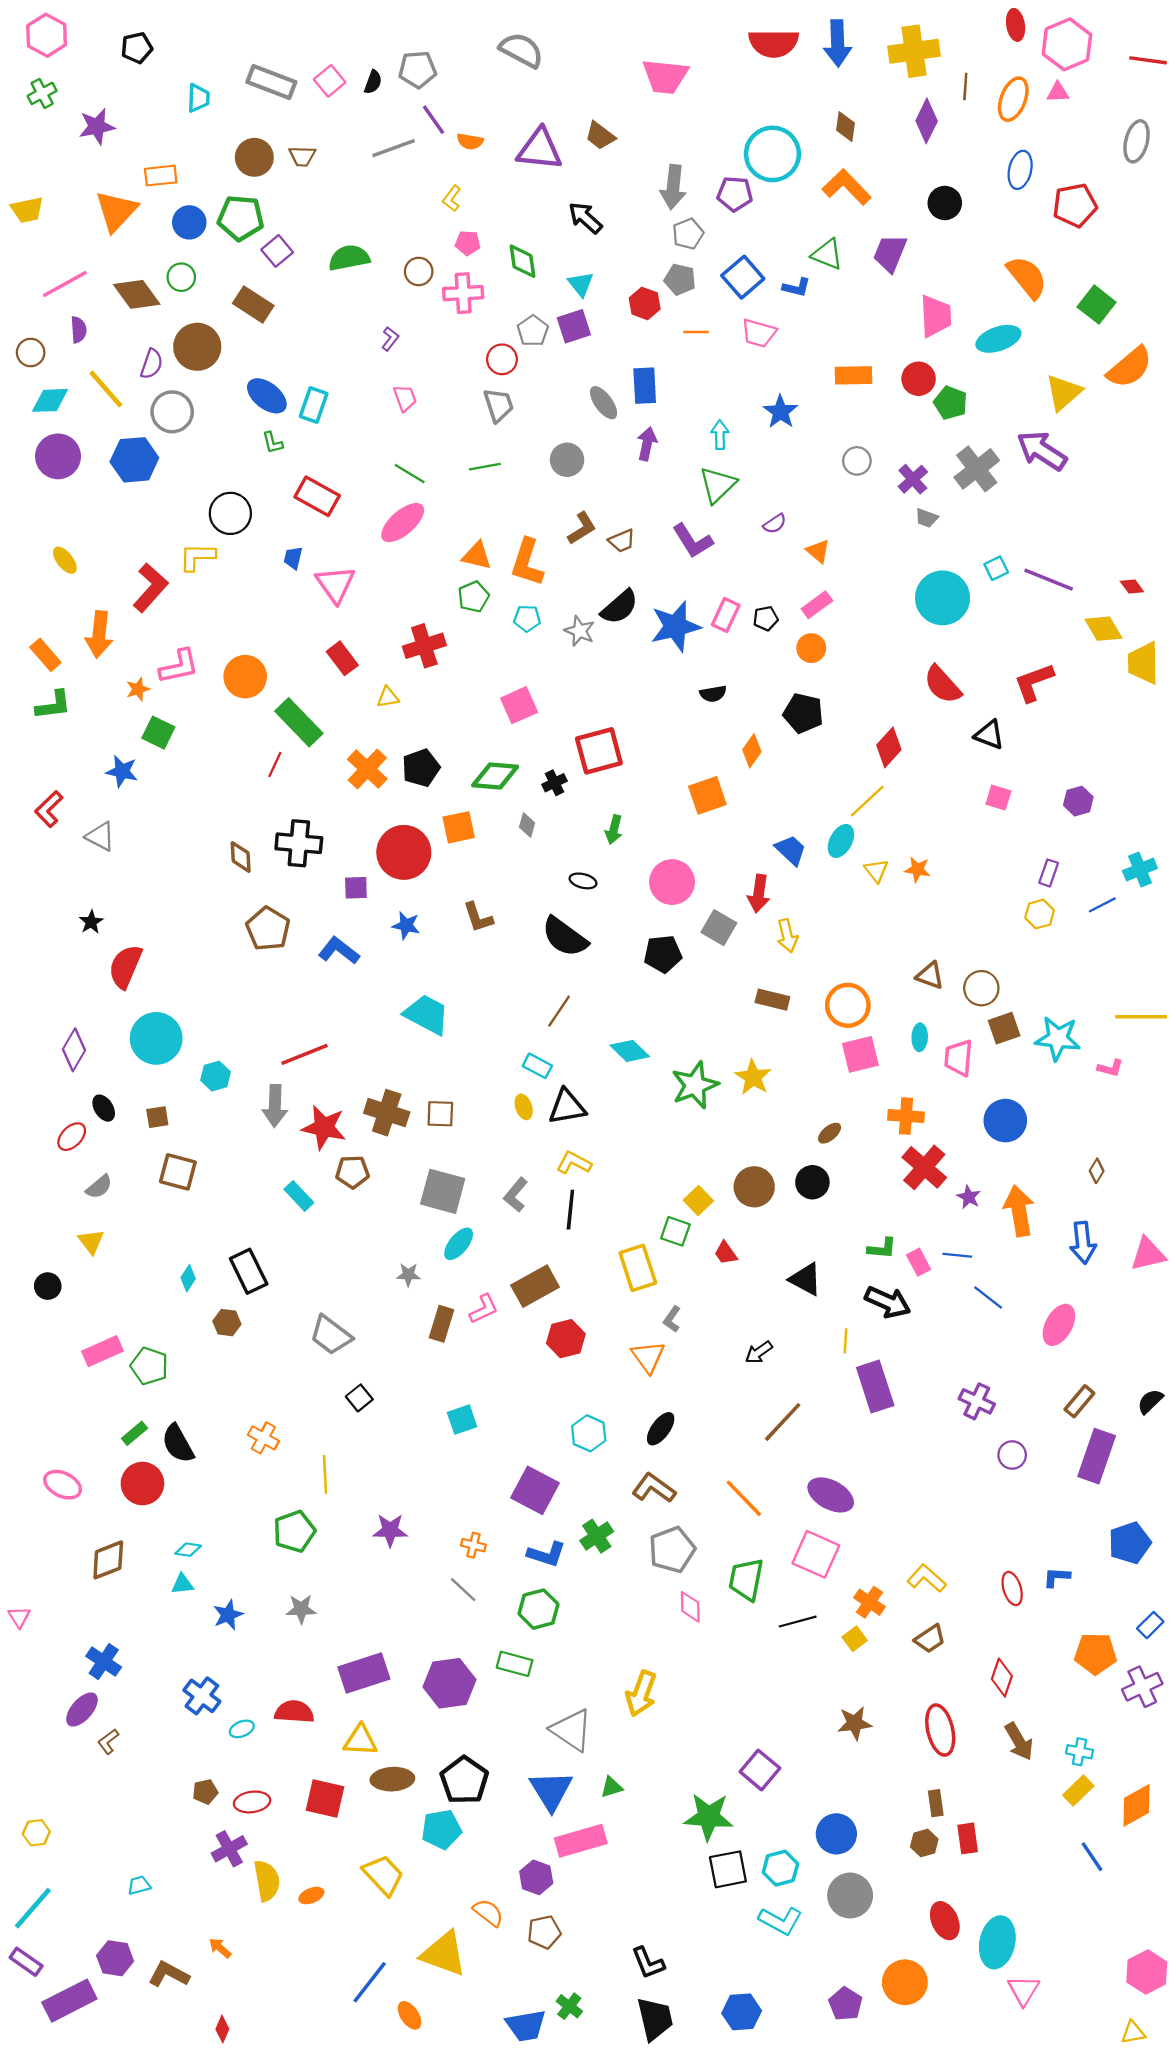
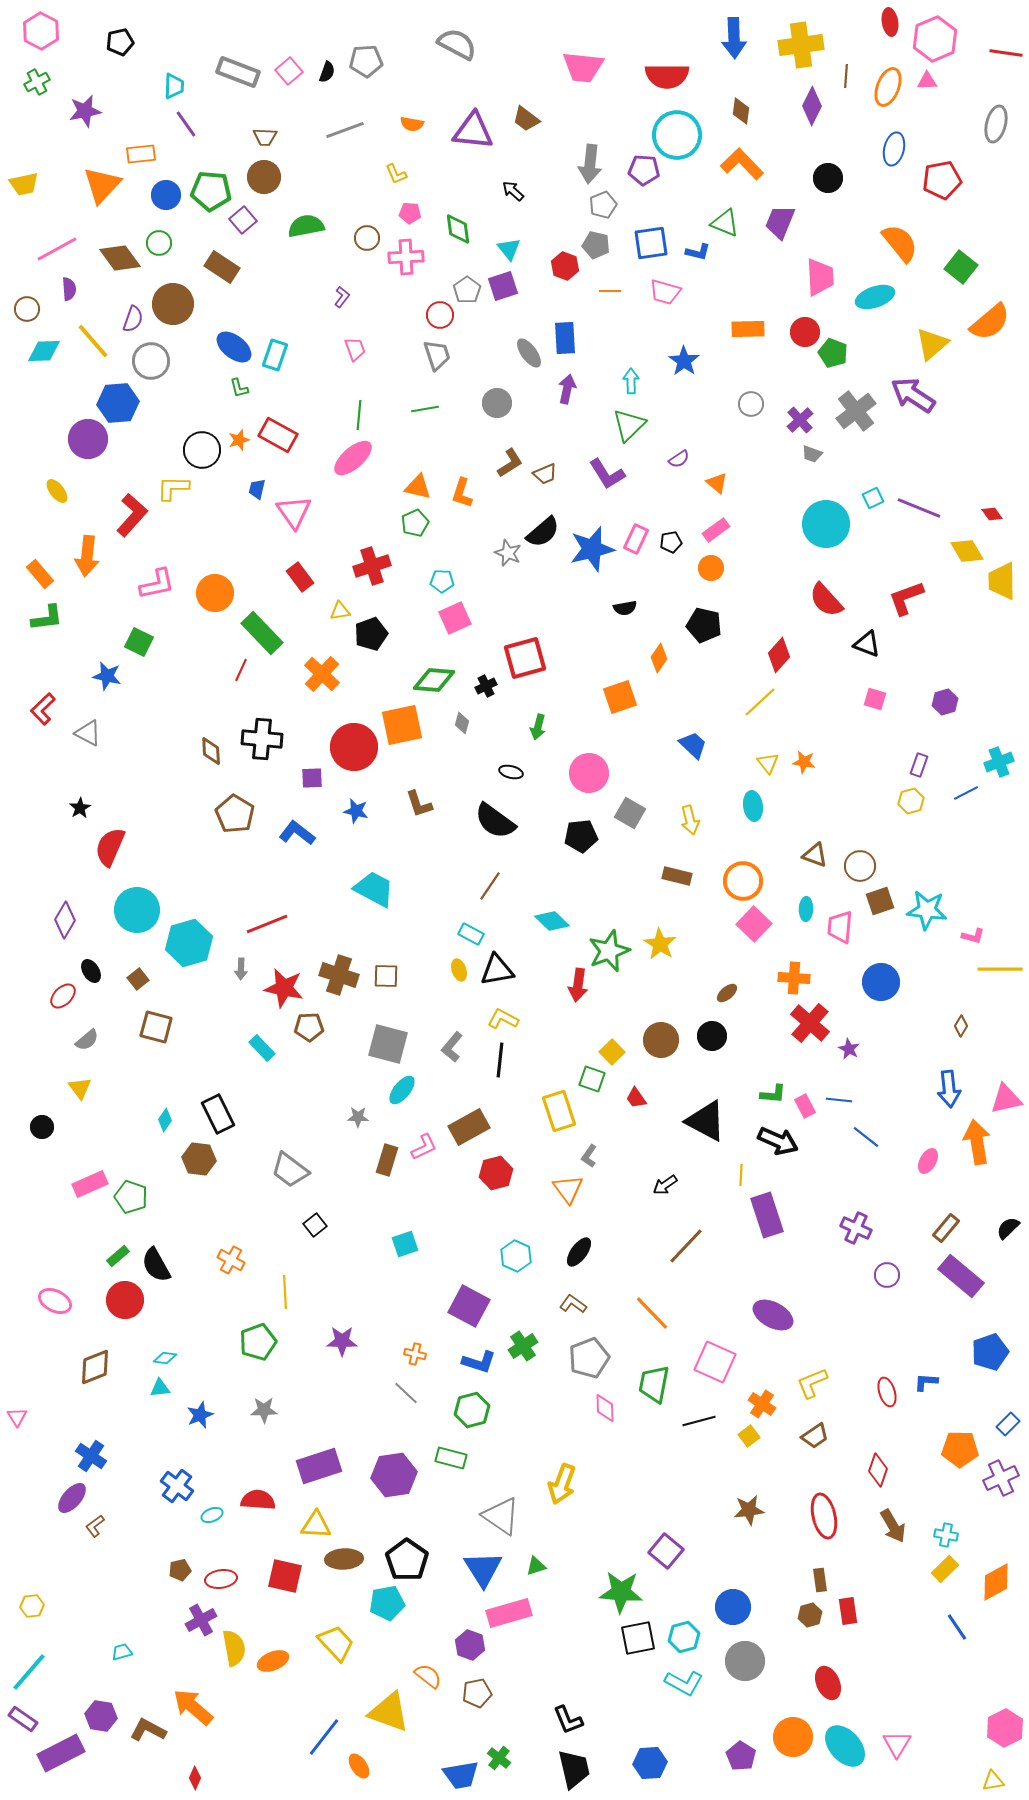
red semicircle: (774, 43) -> (667, 76), moved
purple line: (433, 120) -> (186, 124), moved
brown circle: (254, 157) -> (264, 177), moved
yellow L-shape: (452, 198) -> (396, 174), turned -60
black arrow: (585, 218) -> (513, 191), size x0.7
blue square: (743, 277) -> (651, 243), turned 33
purple circle: (58, 456) -> (88, 439), moved
green line: (410, 473) -> (359, 415), turned 64
orange L-shape: (527, 562) -> (462, 493), size x0.7
cyan pentagon: (527, 618) -> (442, 581), moved
orange star: (138, 689) -> (239, 440), moved
black pentagon: (421, 768) -> (371, 634), moved
orange square: (459, 827) -> (402, 725), size x1.4
cyan ellipse: (841, 841) -> (753, 806), moved, turned -36
red arrow: (759, 893) -> (578, 985), moved
yellow line: (1141, 1017) -> (1000, 969), moved
pink square: (860, 1054) -> (754, 924), turned -32
cyan hexagon: (216, 1076) -> (189, 943), size x1.8
gray arrow: (275, 1106) -> (241, 969), size x0.6
brown square: (157, 1117) -> (138, 979), turned -30
orange arrow: (1019, 1211) -> (977, 1142), moved
black triangle: (806, 1279) -> (706, 1121), size x1.4
brown hexagon: (227, 1323) -> (199, 1159), size x1.4
pink ellipse: (1059, 1325) -> (928, 1161), size x0.7
purple rectangle: (1097, 1456) -> (961, 1276), turned -69
brown L-shape: (654, 1488) -> (573, 1304), size x0.7
purple ellipse: (831, 1495) -> (773, 1315), moved
yellow L-shape: (927, 1578) -> (812, 1383), turned -64
orange ellipse: (311, 1896) -> (273, 1661), size x1.4
cyan ellipse: (997, 1942) -> (845, 1746), moved, turned -54
orange arrow: (220, 1948) -> (193, 1707), size x2.0

